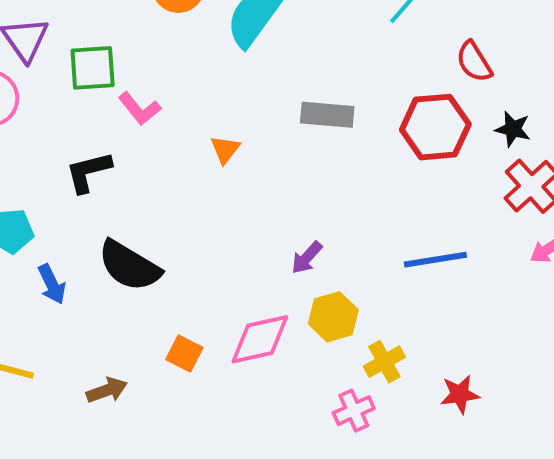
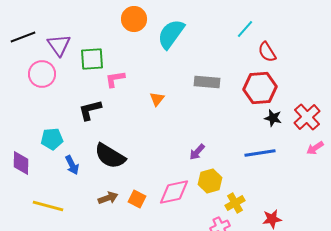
red semicircle: (474, 62) -> (267, 52), moved
pink L-shape: (140, 109) -> (115, 79), turned 120
black star: (513, 129) -> (273, 118), moved
brown arrow: (107, 390) -> (108, 198), moved

